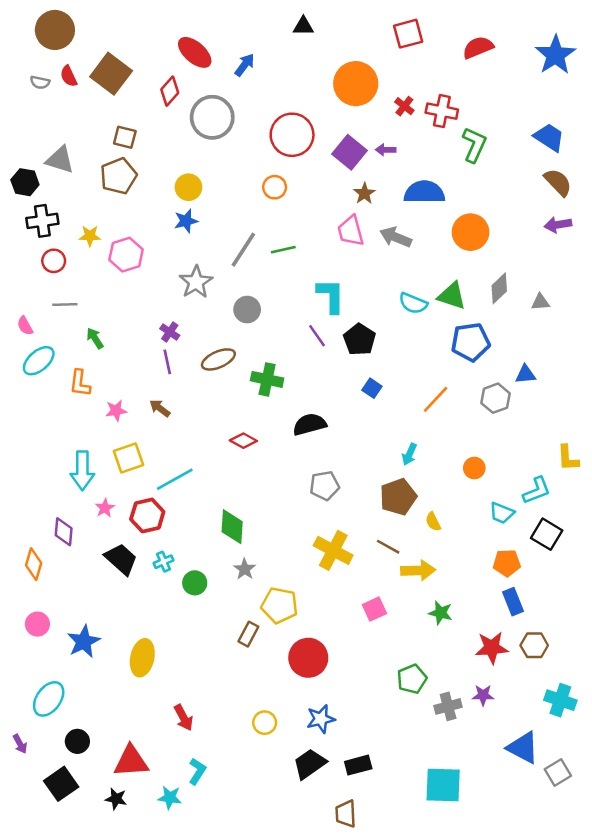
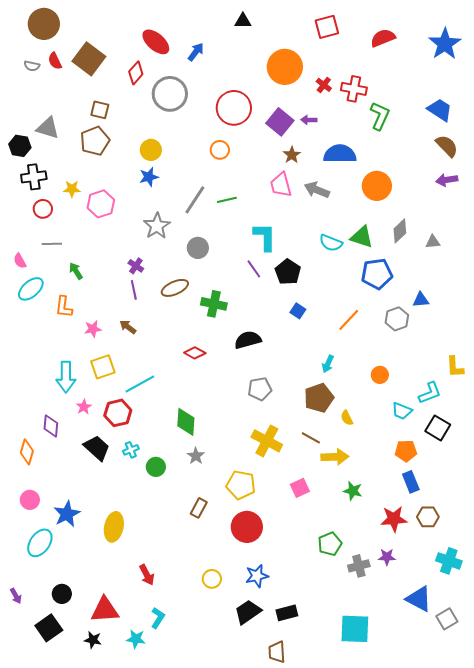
yellow pentagon: (280, 605) -> (241, 485), moved
cyan ellipse: (49, 699) -> (40, 543), moved

